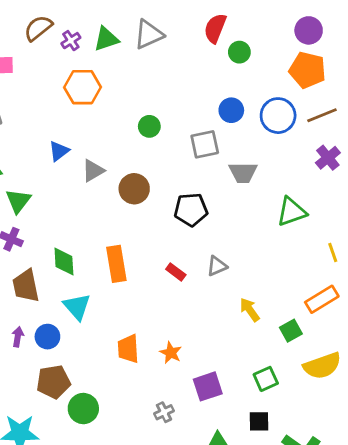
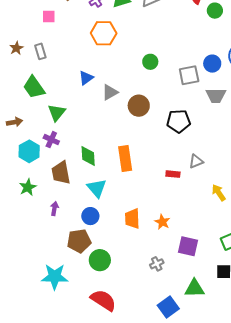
blue circle: (231, 110) -> (212, 64), moved
red rectangle: (176, 272) -> (173, 174), moved, turned -32
blue circle: (47, 337) -> (90, 216), moved
purple square: (208, 386) -> (188, 246), turned 30

